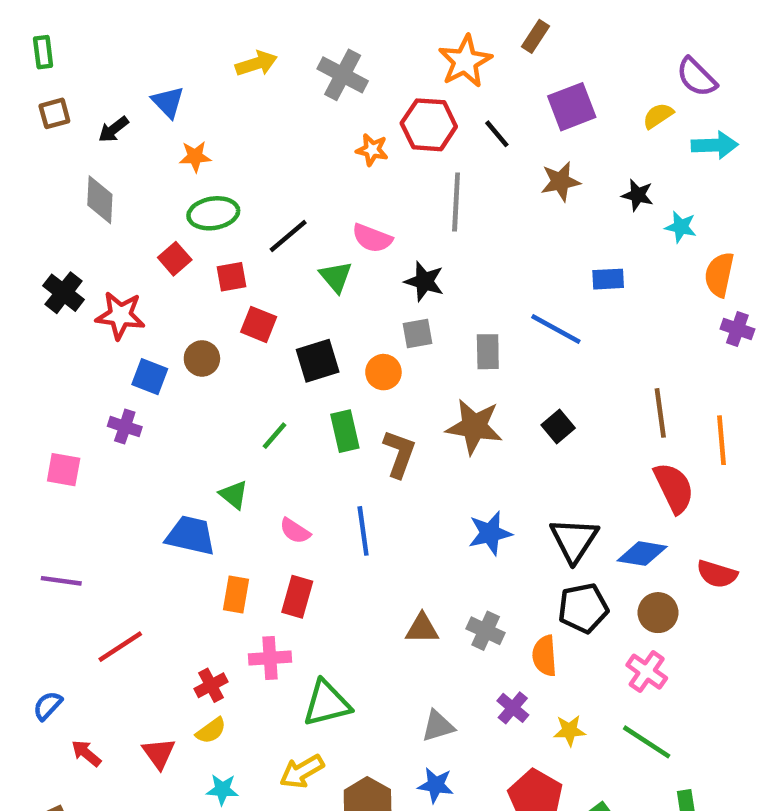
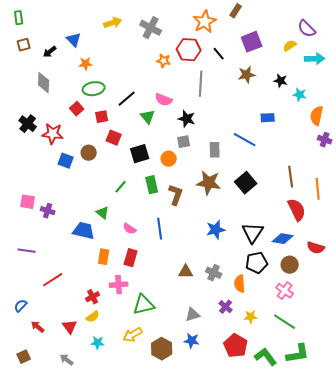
purple cross: (125, 427) -> (48, 211), moved
black square: (558, 427) -> (246, 183), size x1.5

